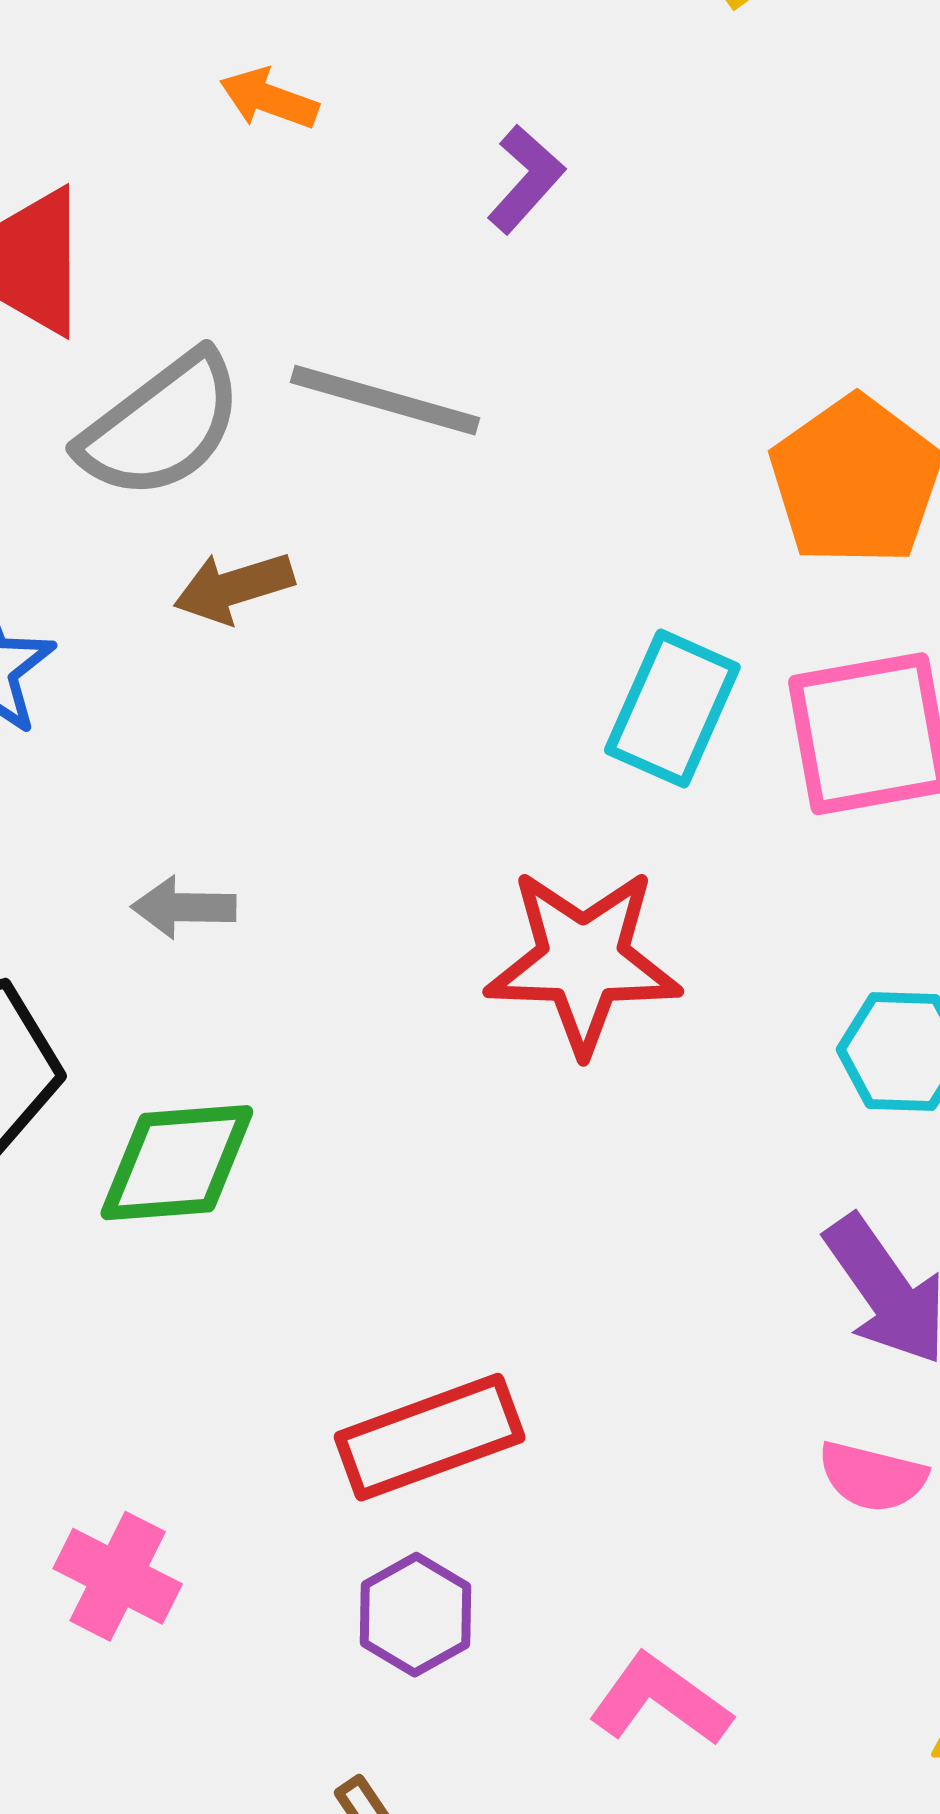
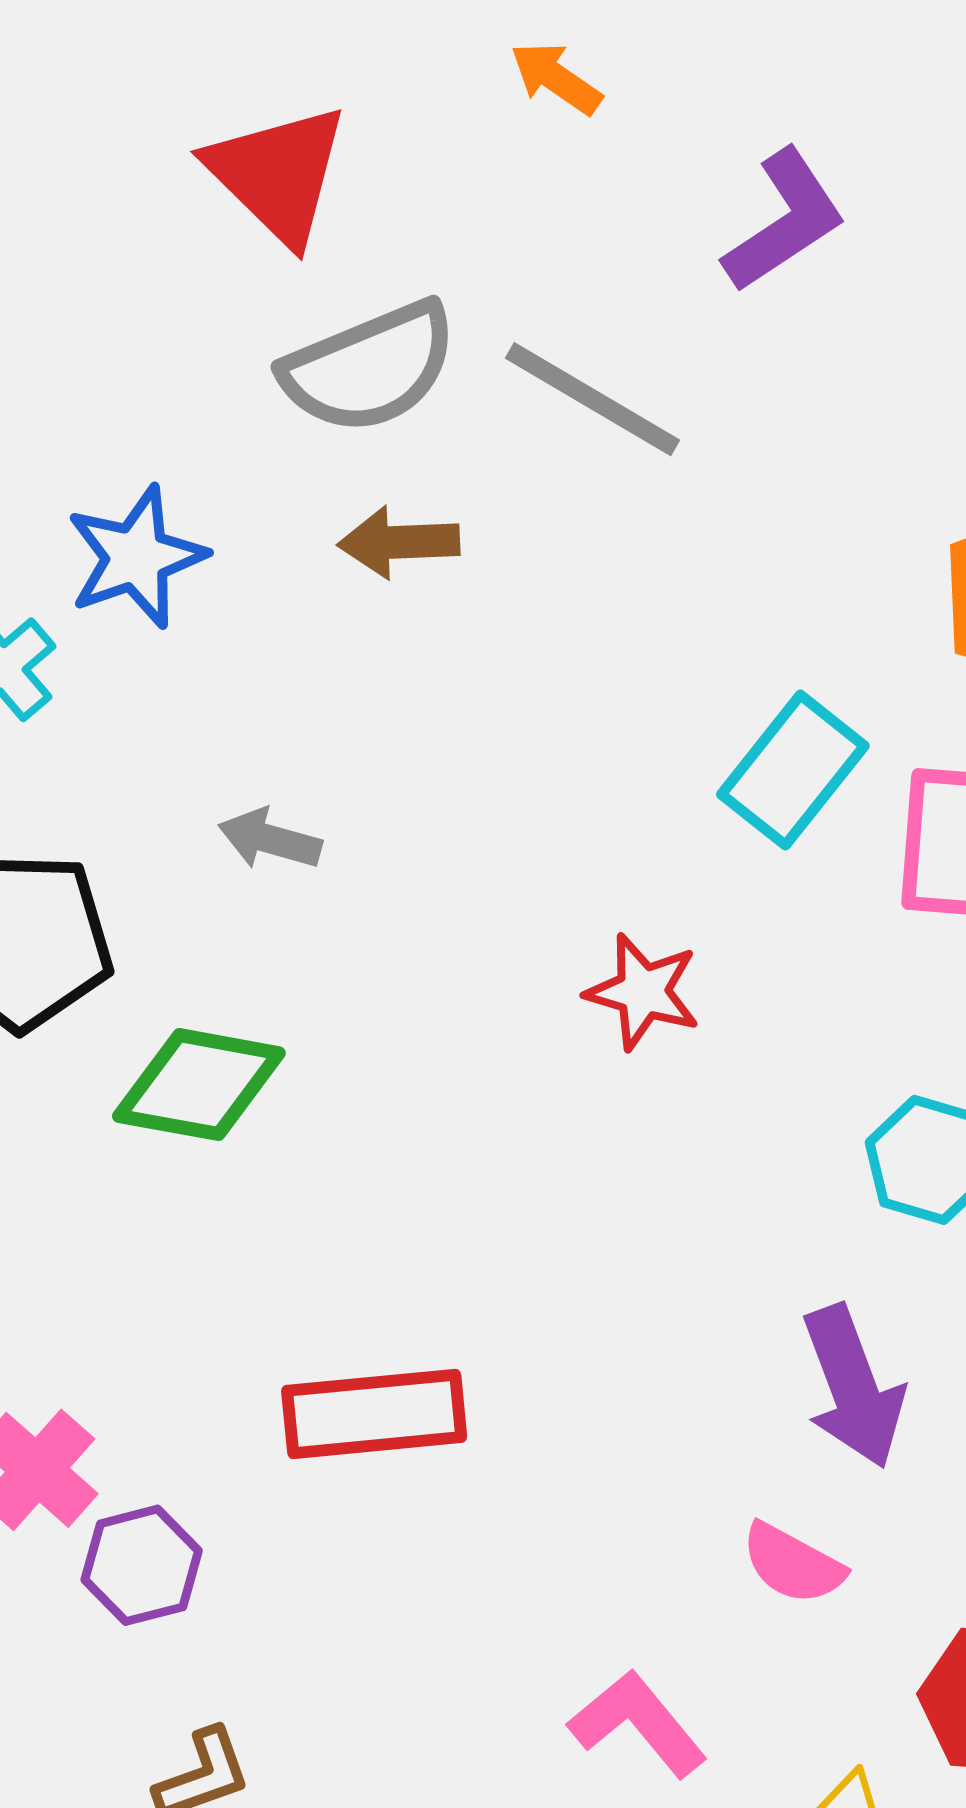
purple L-shape: (526, 179) -> (784, 221), size x1.4
red star: (583, 961) -> (643, 992), size x0.6
purple hexagon: (415, 1615) -> (142, 1565), moved
pink L-shape: (660, 1700) -> (638, 1724), moved

